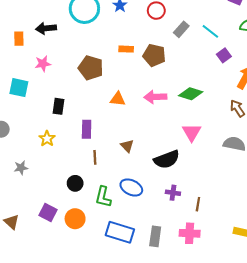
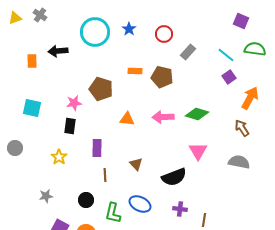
cyan line: (210, 31) -> (226, 55), moved
pink star: (43, 64) -> (74, 103), moved
gray star: (21, 168) -> (46, 196), moved

